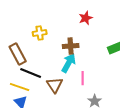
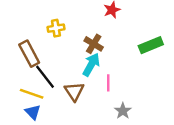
brown cross: (71, 46) -> (94, 44), turned 35
black line: (31, 73) -> (45, 77), turned 30

